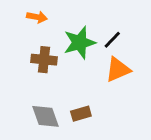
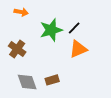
brown cross: (44, 60) -> (17, 49), moved, turned 30

